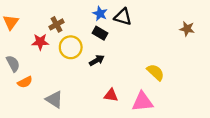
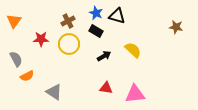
brown cross: (56, 24) -> (68, 21), moved
black arrow: (97, 60) -> (104, 56), moved
yellow semicircle: (156, 72) -> (133, 50), moved

